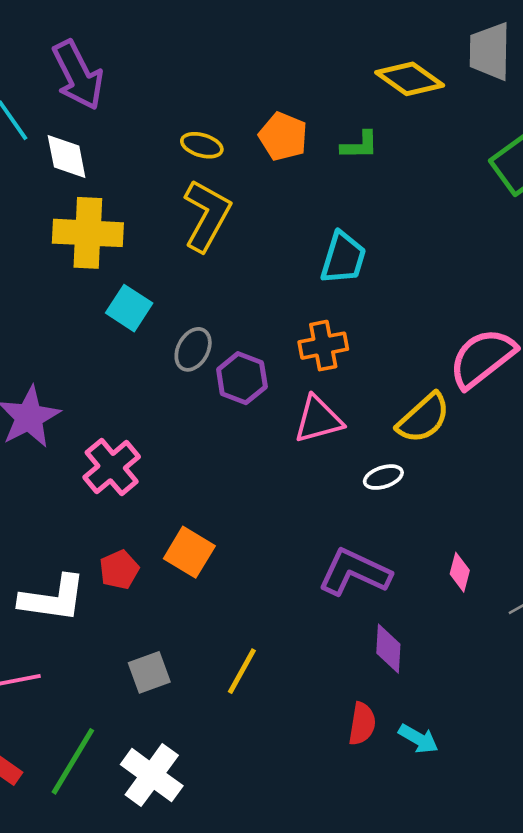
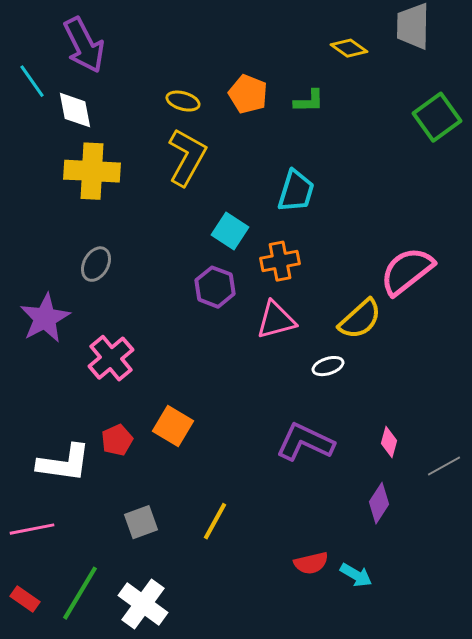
yellow diamond: (410, 79) -> (349, 48), size x0.7
cyan square: (129, 308) -> (230, 231), moved
gray ellipse: (193, 349) -> (96, 264), moved
purple diamond: (388, 649) -> (379, 503), moved, turned 30
red semicircle: (362, 724) -> (311, 563), turned 68

